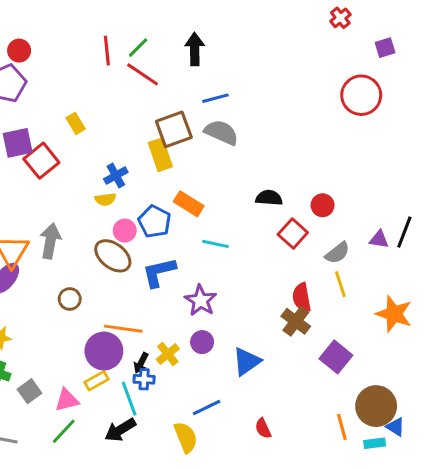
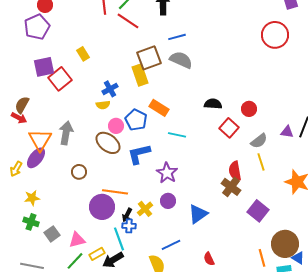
yellow rectangle: (96, 381) -> (97, 254), moved

